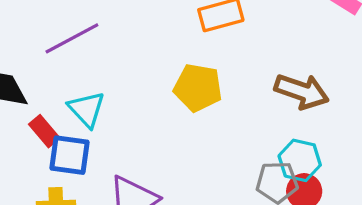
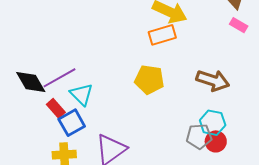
purple line: (72, 38) -> (60, 78), moved
blue square: (69, 155) -> (72, 123), turned -36

